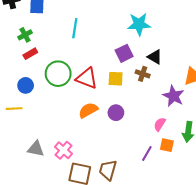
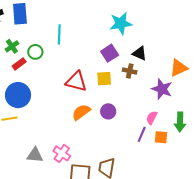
green circle: (58, 74) -> (35, 52), moved, size x0.6
blue circle: (26, 85) -> (18, 95), size x1.6
purple line: (147, 153) -> (142, 134), moved

